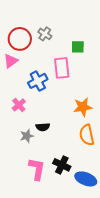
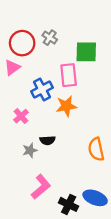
green square: (78, 47) -> (86, 52), size x1.5
orange star: (83, 107) -> (66, 106), moved
black cross: (62, 165) -> (69, 204), moved
pink L-shape: (37, 169) -> (41, 187), turned 40

